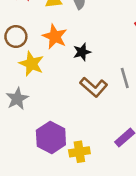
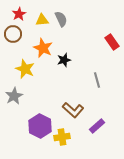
brown circle: (16, 36) -> (13, 34), moved
brown L-shape: (94, 87) -> (73, 110), moved

